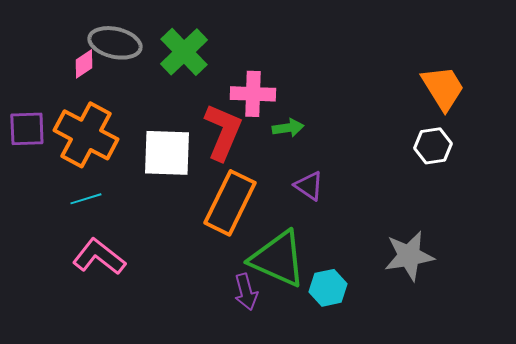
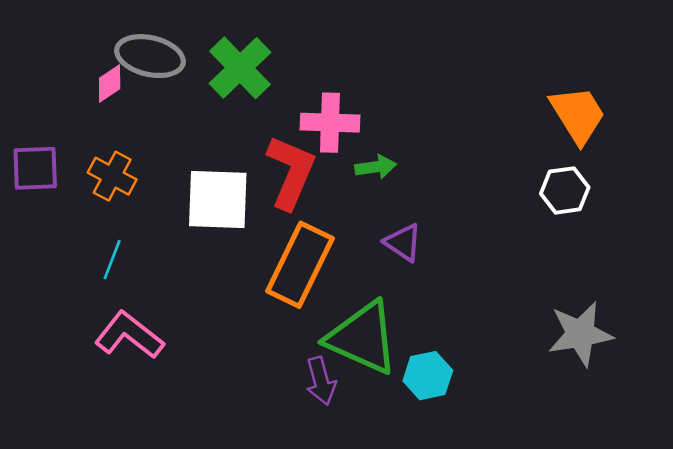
orange cross: (86, 135) -> (112, 176), size x0.6
cyan line: (86, 199) -> (112, 260), turned -52
gray star: (409, 256) -> (580, 334), moved

